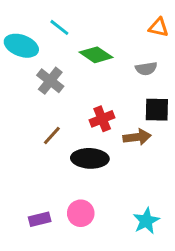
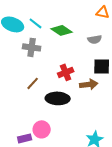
cyan line: (59, 27) -> (36, 23), moved
gray cross: (50, 81) -> (32, 47), turned -30
pink circle: (81, 213) -> (42, 129), moved

